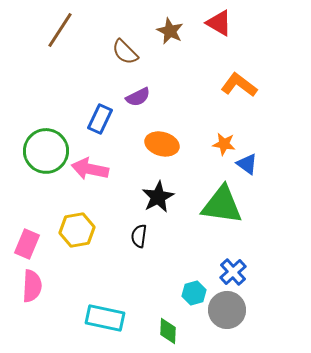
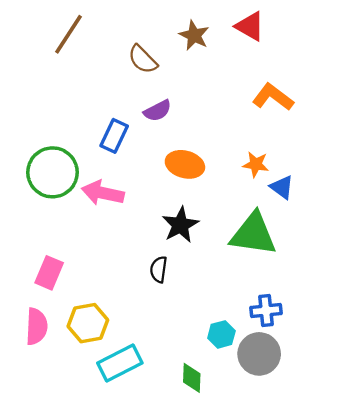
yellow hexagon: (77, 230) -> (88, 323), moved
pink rectangle: (27, 244) -> (49, 273), moved
blue cross: (233, 272) -> (266, 311), turned 36
cyan rectangle: (105, 318) -> (120, 363), turned -39

